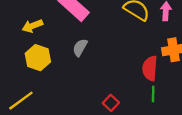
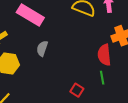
green line: (153, 94) -> (102, 78), moved

